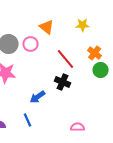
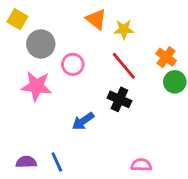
yellow star: (83, 25) -> (124, 29), moved
pink circle: (31, 44) -> (73, 64), moved
blue line: (28, 120) -> (57, 162), moved

